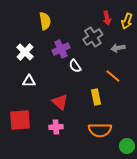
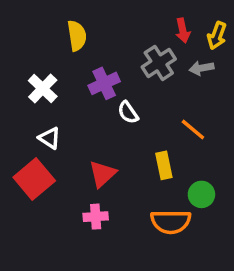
gray arrow: (118, 48) -> (201, 68), moved
white triangle: (29, 81) -> (50, 138), turned 32
red triangle: (60, 102) -> (102, 174), turned 36
red square: (20, 120) -> (34, 179), moved, turned -35
green circle: (127, 146) -> (201, 194), moved

